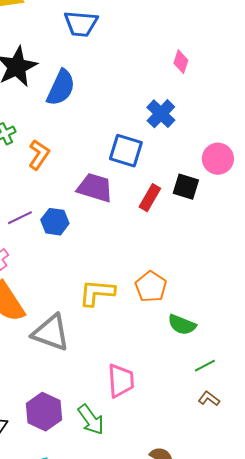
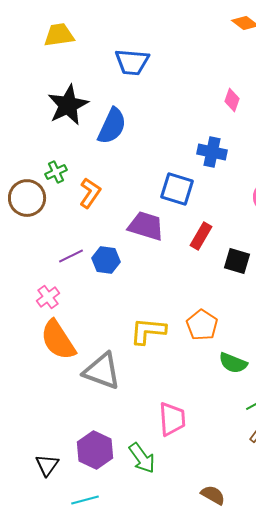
blue cross: (161, 114) -> (212, 152), turned -32
black square: (186, 187) -> (237, 261), moved

